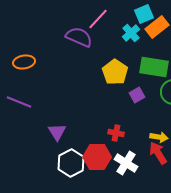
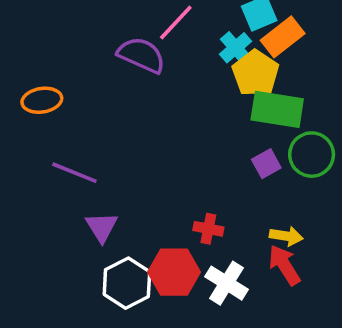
yellow pentagon: (115, 72) -> (255, 73), moved
purple square: (137, 95) -> (266, 164), moved
purple line: (19, 102) -> (74, 173), moved

